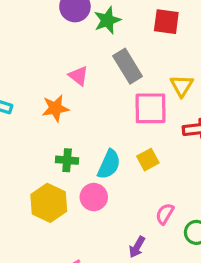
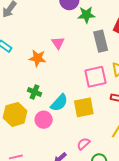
gray rectangle: (128, 66) -> (101, 41), moved
pink square: (150, 108) -> (95, 77), turned -30
yellow square: (148, 160) -> (84, 107), size x1.5

